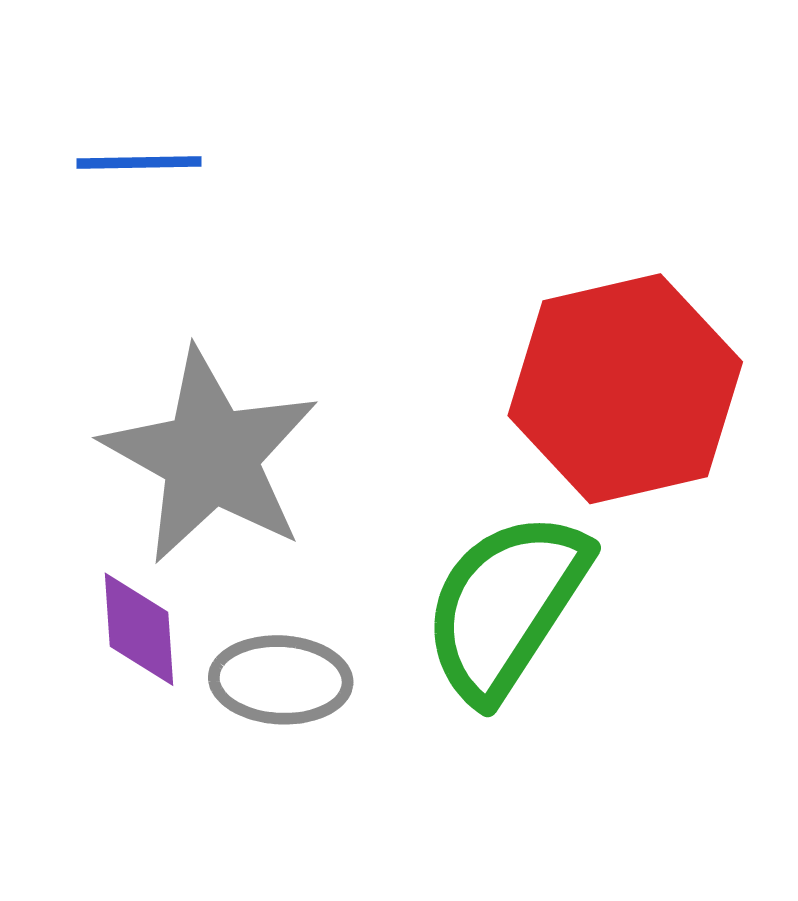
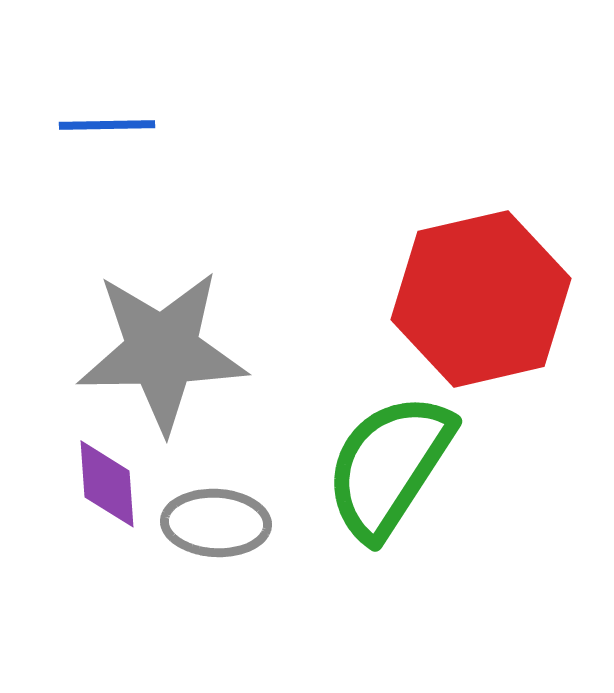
gray star: (210, 456) -> (162, 351), turned -30

